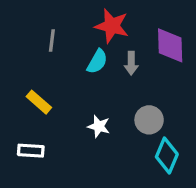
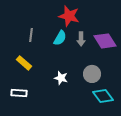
gray line: (52, 40) -> (31, 35), moved
purple diamond: (170, 45) -> (105, 41), moved, turned -30
cyan diamond: (167, 156) -> (103, 96), turned -60

